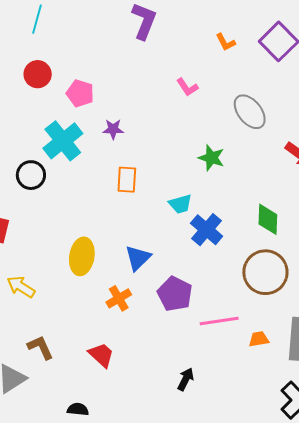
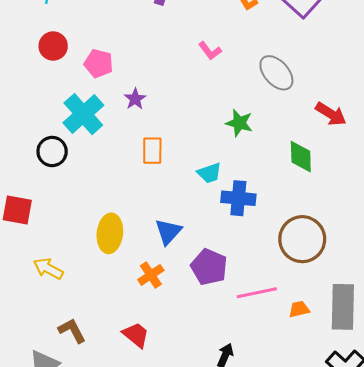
purple star: (113, 129) -> (135, 99), turned -30
green diamond: (268, 219) -> (301, 157), moved
blue cross: (207, 230) -> (238, 198), turned -32

